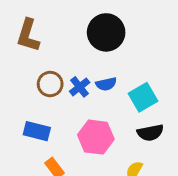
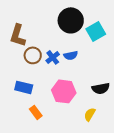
brown L-shape: (28, 35) -> (18, 35), moved
cyan square: (143, 97) -> (96, 31), moved

